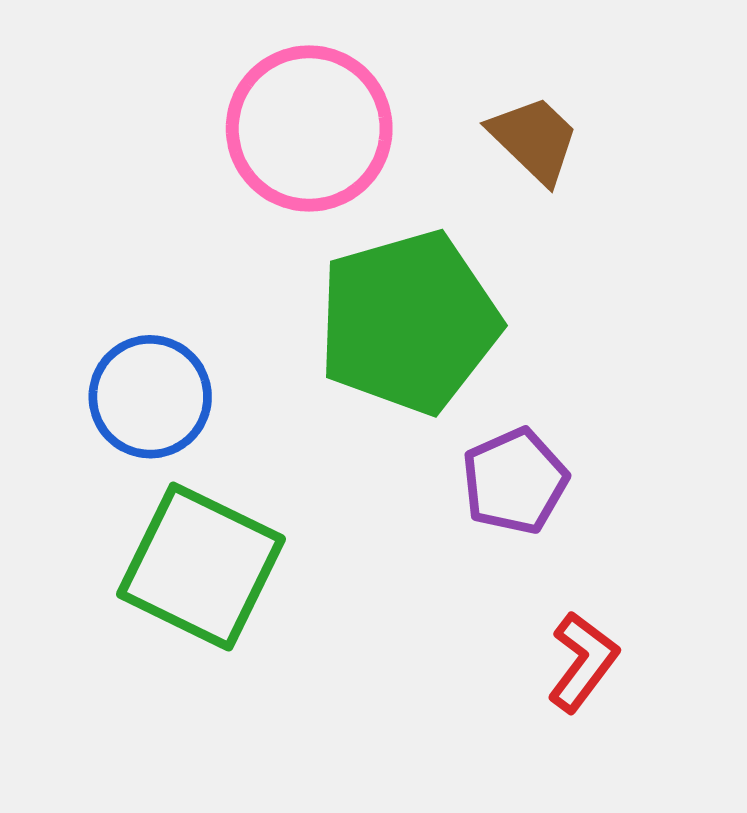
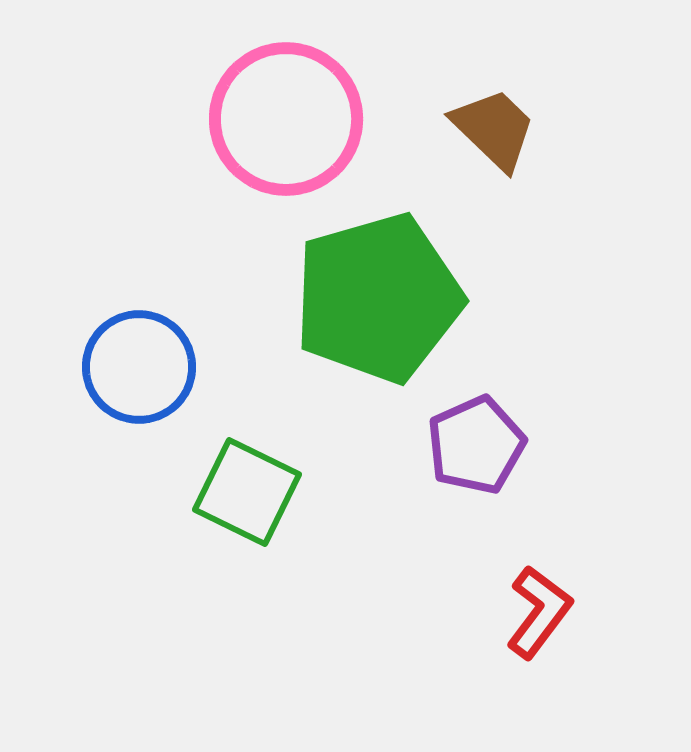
green square: (201, 567) -> (247, 492), moved, size x0.7

